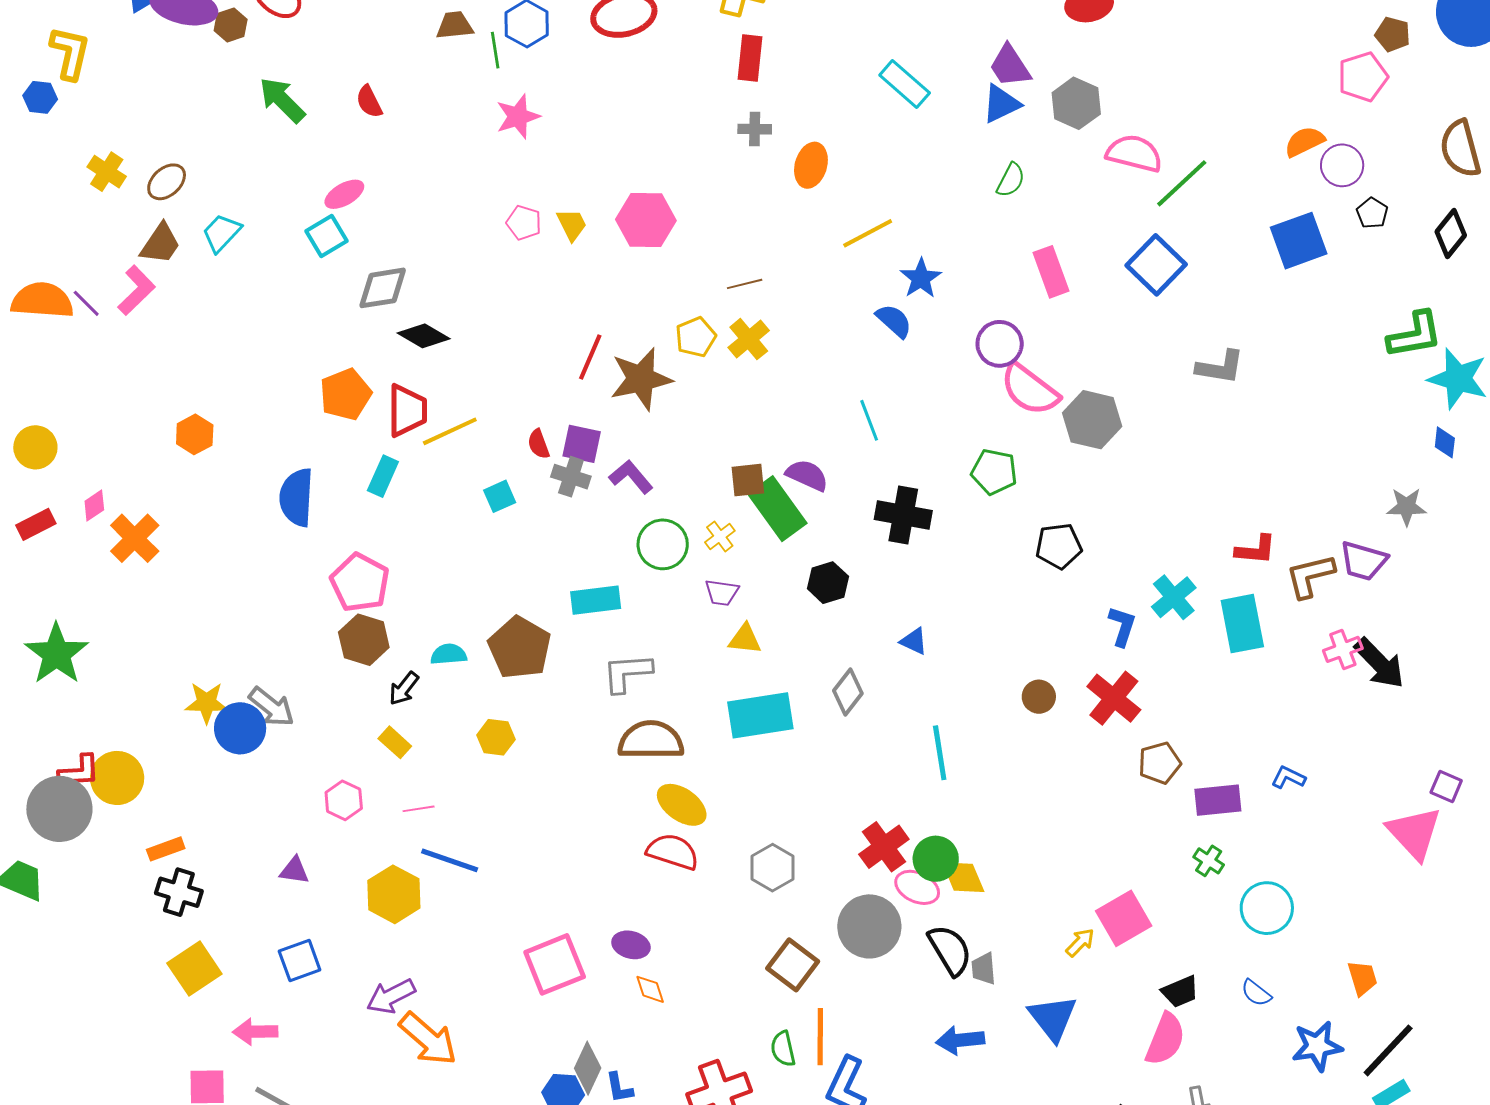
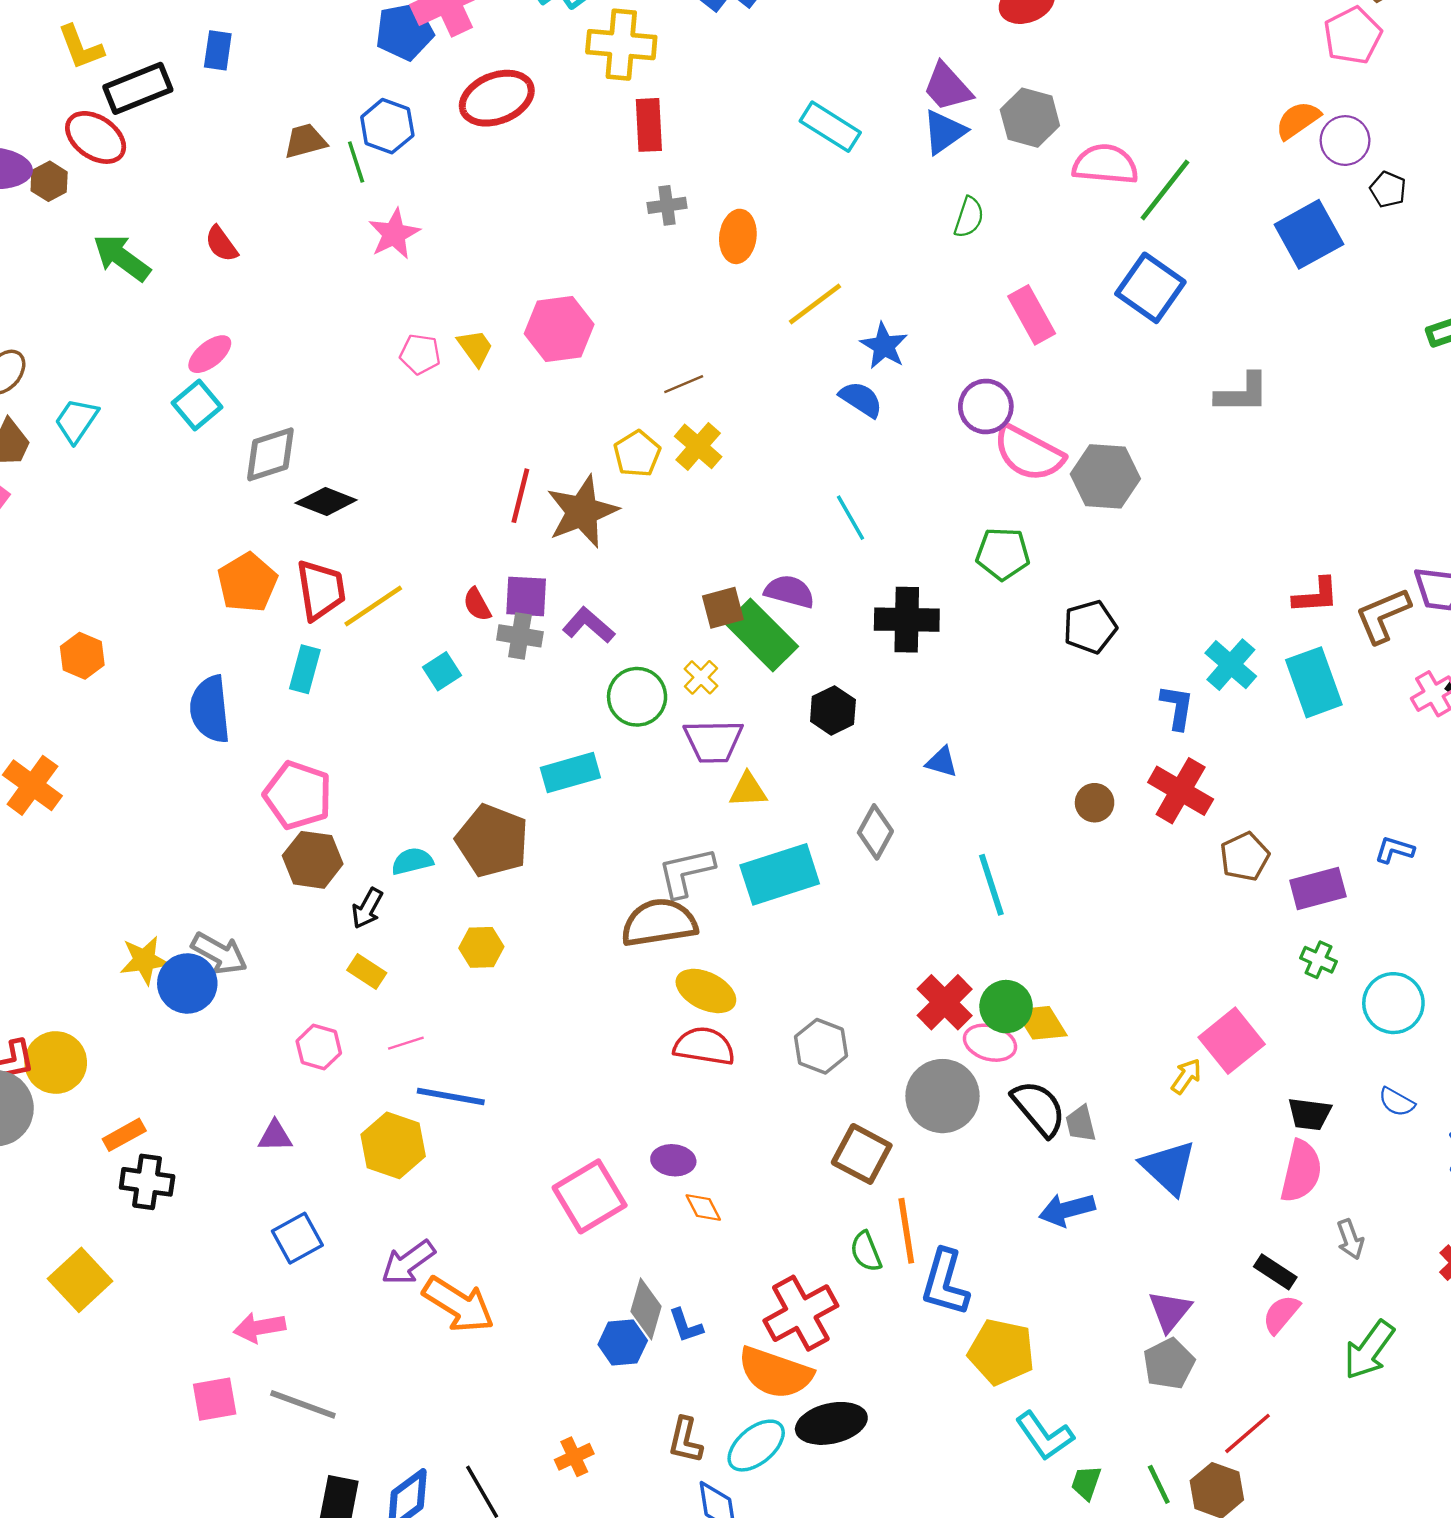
purple trapezoid: (722, 593) -> (713, 741), size x1.5
gray L-shape: (627, 673) -> (686, 872), moved
yellow square: (194, 969) -> (80, 1280), moved
black trapezoid: (1180, 991) -> (1310, 1114), turned 39

